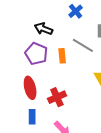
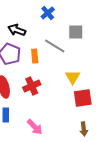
red cross: (57, 97) -> (32, 86), moved

